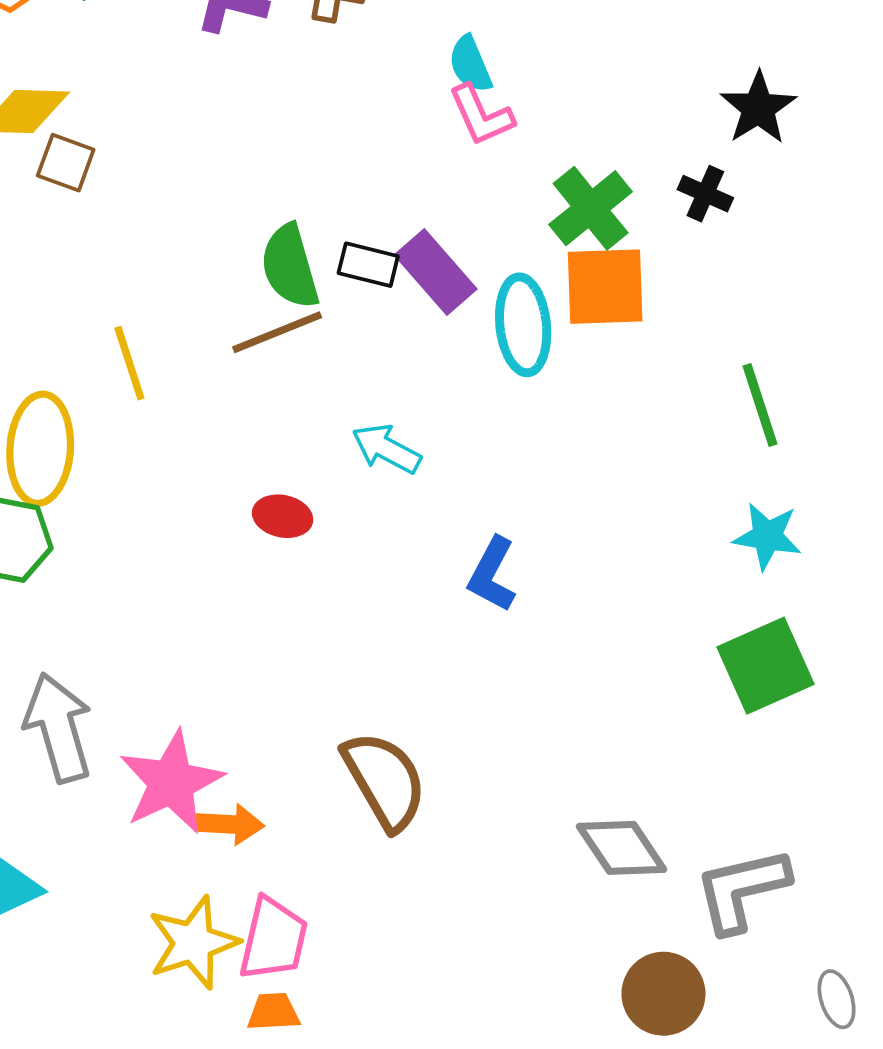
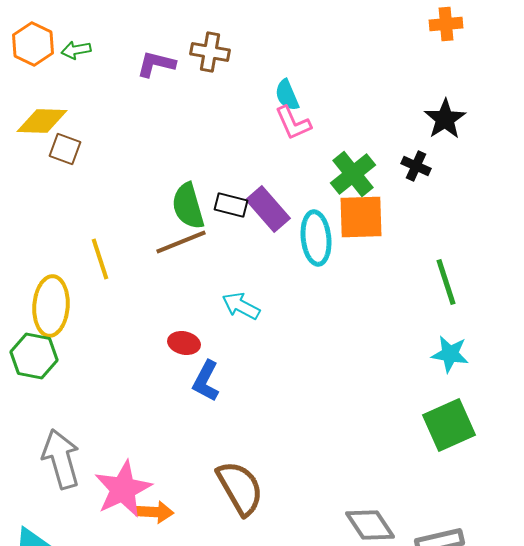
blue L-shape: (492, 575) -> (206, 381), moved

